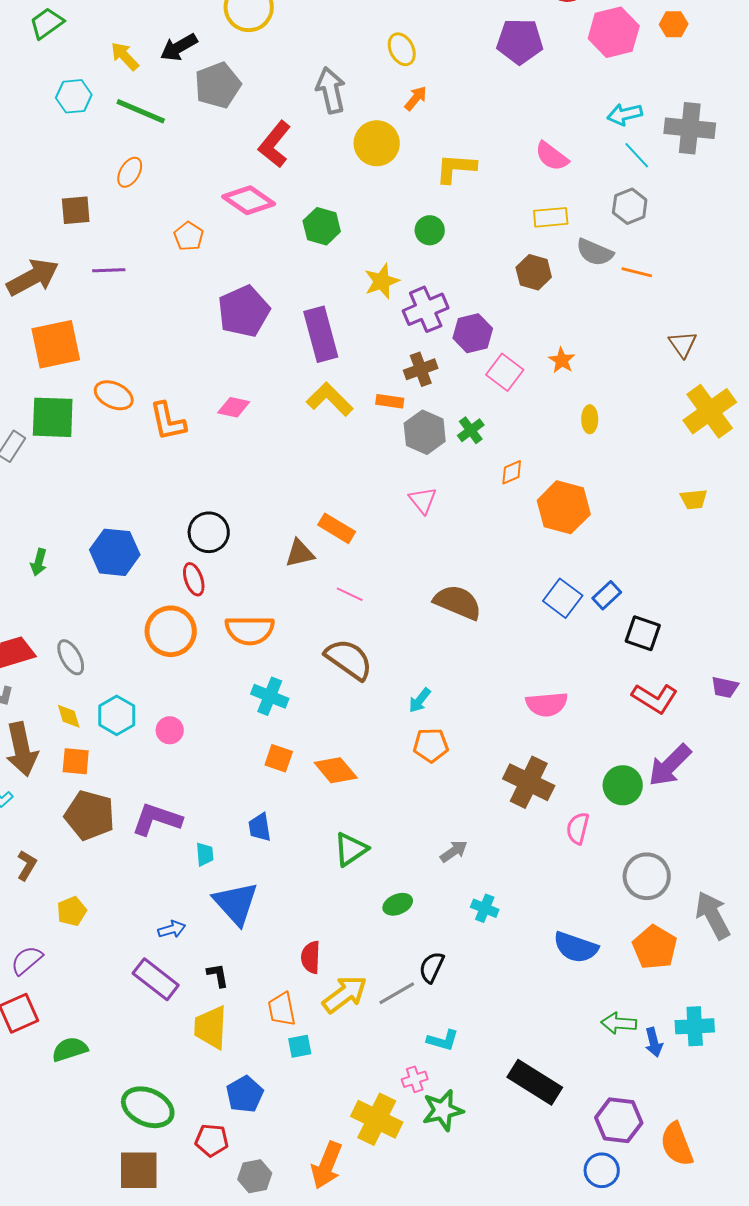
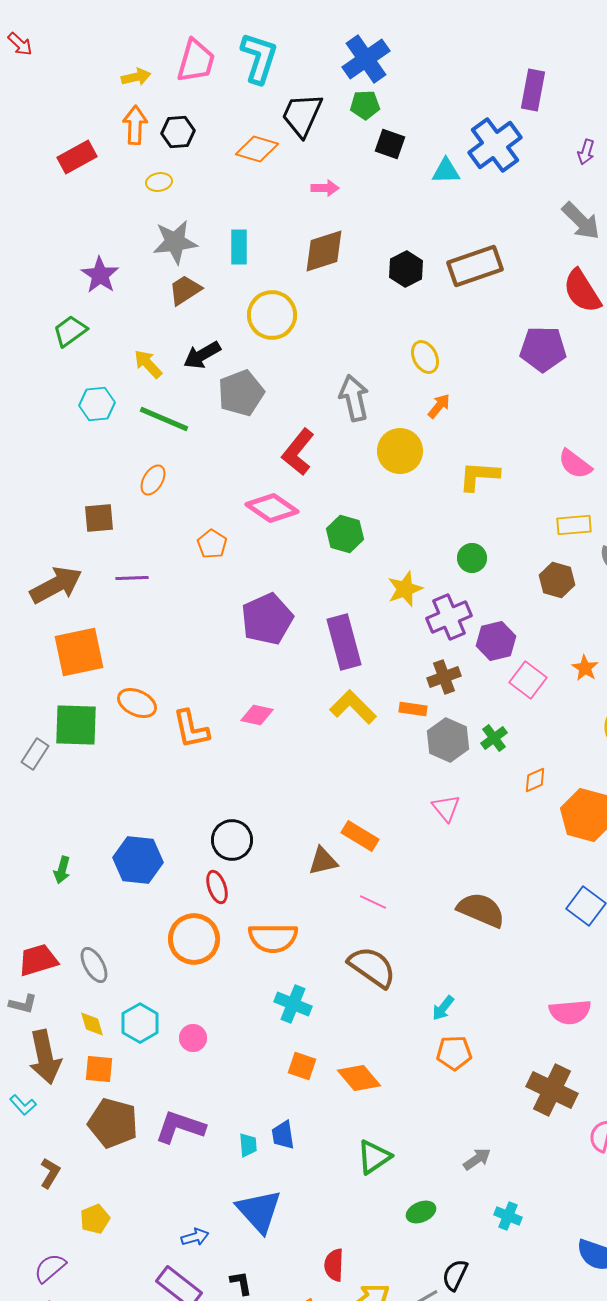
green circle: (430, 230) -> (472, 558), moved
cyan trapezoid: (205, 854) -> (248, 1145), moved

